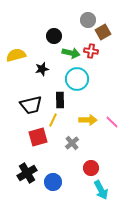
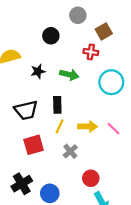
gray circle: (88, 20) -> (78, 15), moved
green arrow: (71, 53) -> (69, 75), moved
cyan circle: (77, 79) -> (111, 82), moved
yellow line: (53, 120) -> (59, 126), moved

